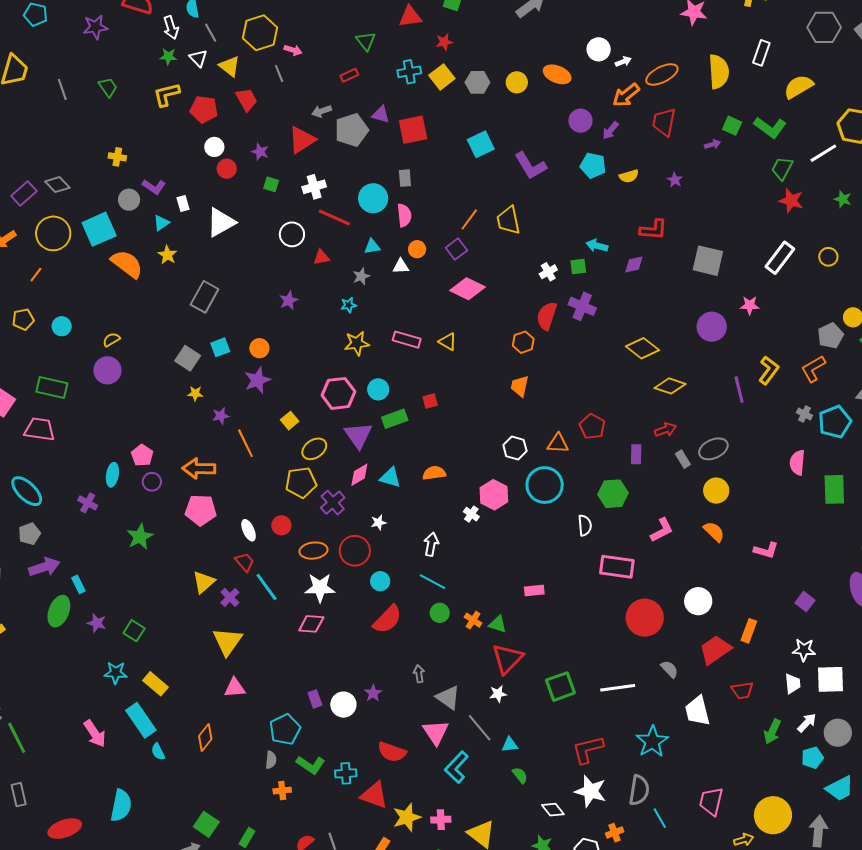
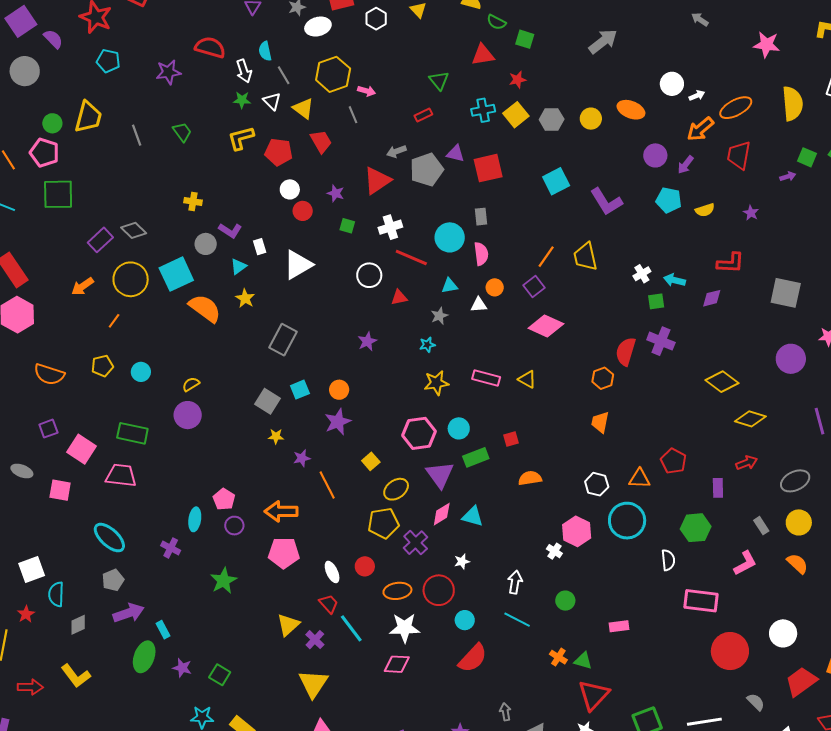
white cross: (548, 272) -> (642, 274), moved
gray rectangle: (683, 459) -> (761, 526), moved
orange semicircle: (434, 473) -> (530, 478), moved
green circle: (440, 613) -> (565, 601), moved

